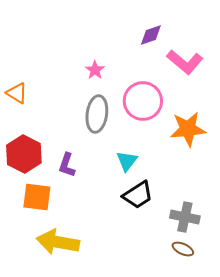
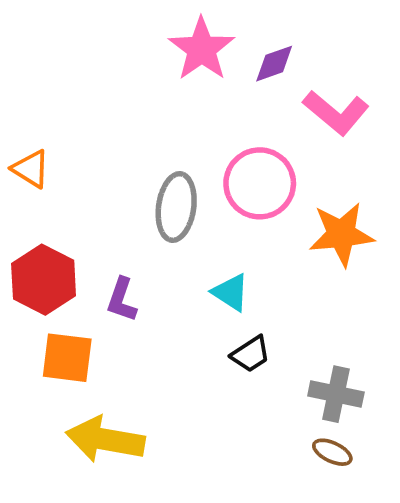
pink star: (95, 70) -> (202, 49), moved, size x1.8
cyan triangle: (127, 161) -> (231, 292), turned -35
black trapezoid: (138, 195) -> (251, 354), size x0.7

